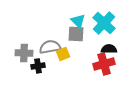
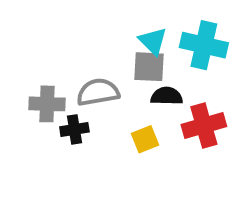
cyan cross: (104, 23) -> (204, 45), turned -30
black semicircle: (109, 49) -> (167, 96), moved
yellow square: (63, 54) -> (145, 139), moved

